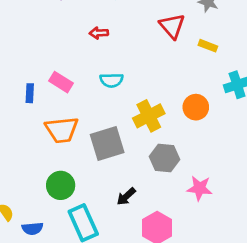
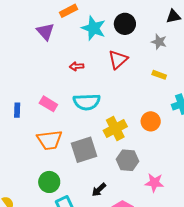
red triangle: (172, 26) -> (118, 60), moved, turned 30
cyan semicircle: (111, 80) -> (87, 102), size x1.5
blue rectangle: (30, 93) -> (17, 110), moved

